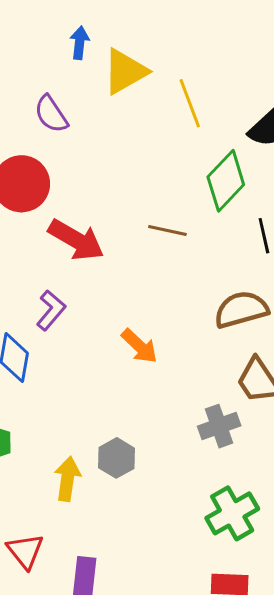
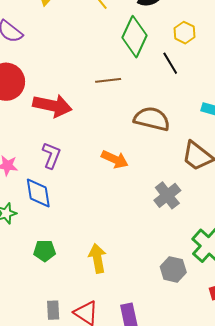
brown semicircle: (241, 310) -> (152, 119), moved, turned 48
gray cross: (219, 426) -> (167, 195), moved
gray hexagon: (117, 458) -> (173, 269), moved

